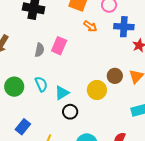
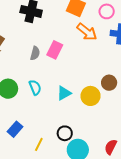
orange arrow: (90, 26) -> (87, 32), size x1.5
cyan triangle: (62, 93) -> (64, 93), moved
black circle: (70, 112) -> (65, 133), moved

